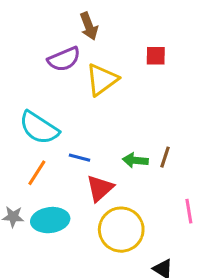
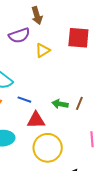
red square: (156, 56) -> (78, 38), size x1.6
yellow triangle: (102, 80) -> (43, 50), size x0.7
red triangle: (100, 188) -> (36, 120), turned 36

